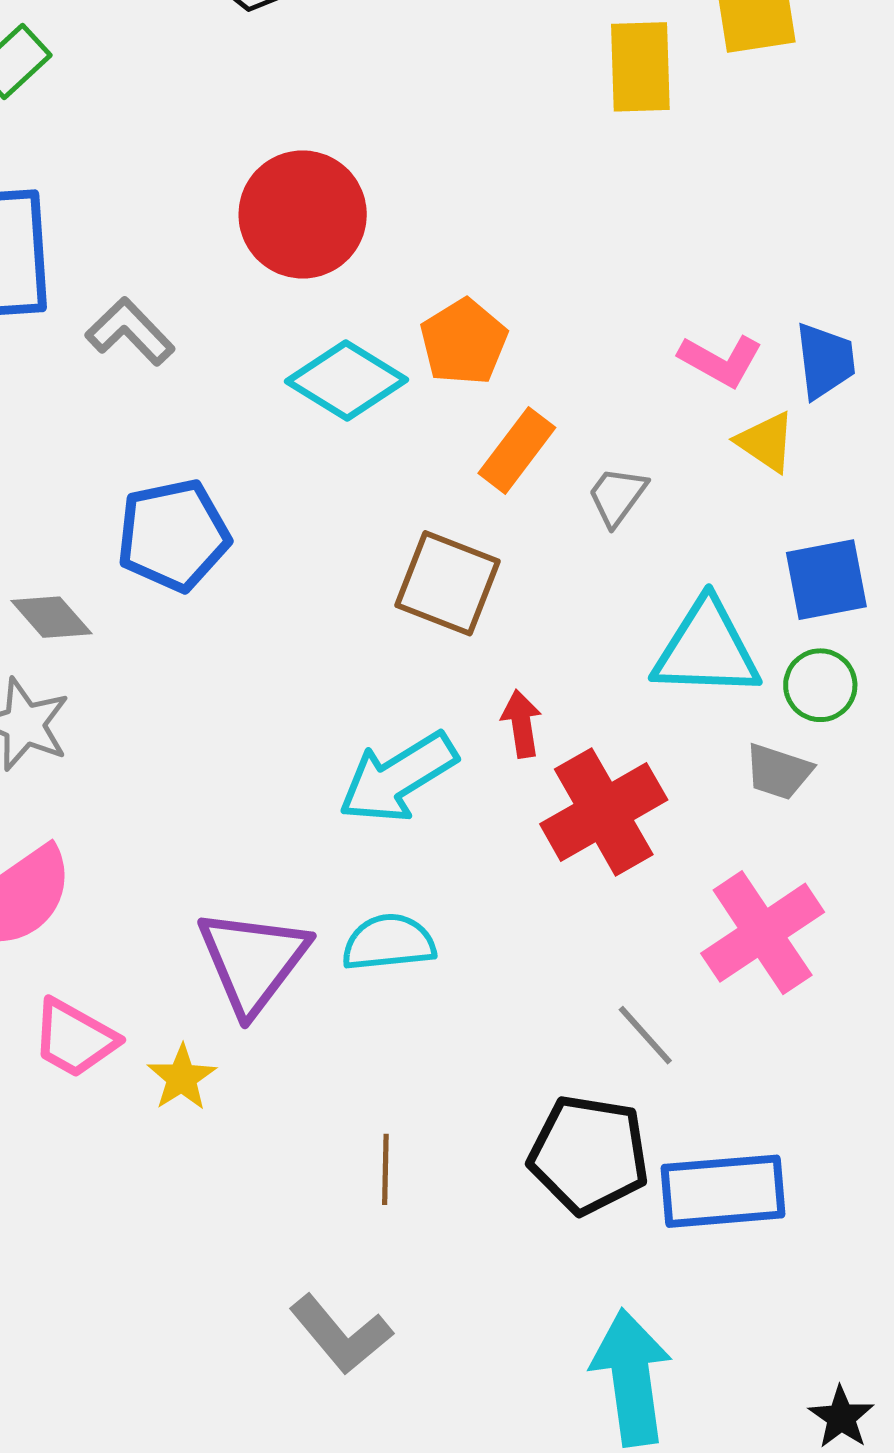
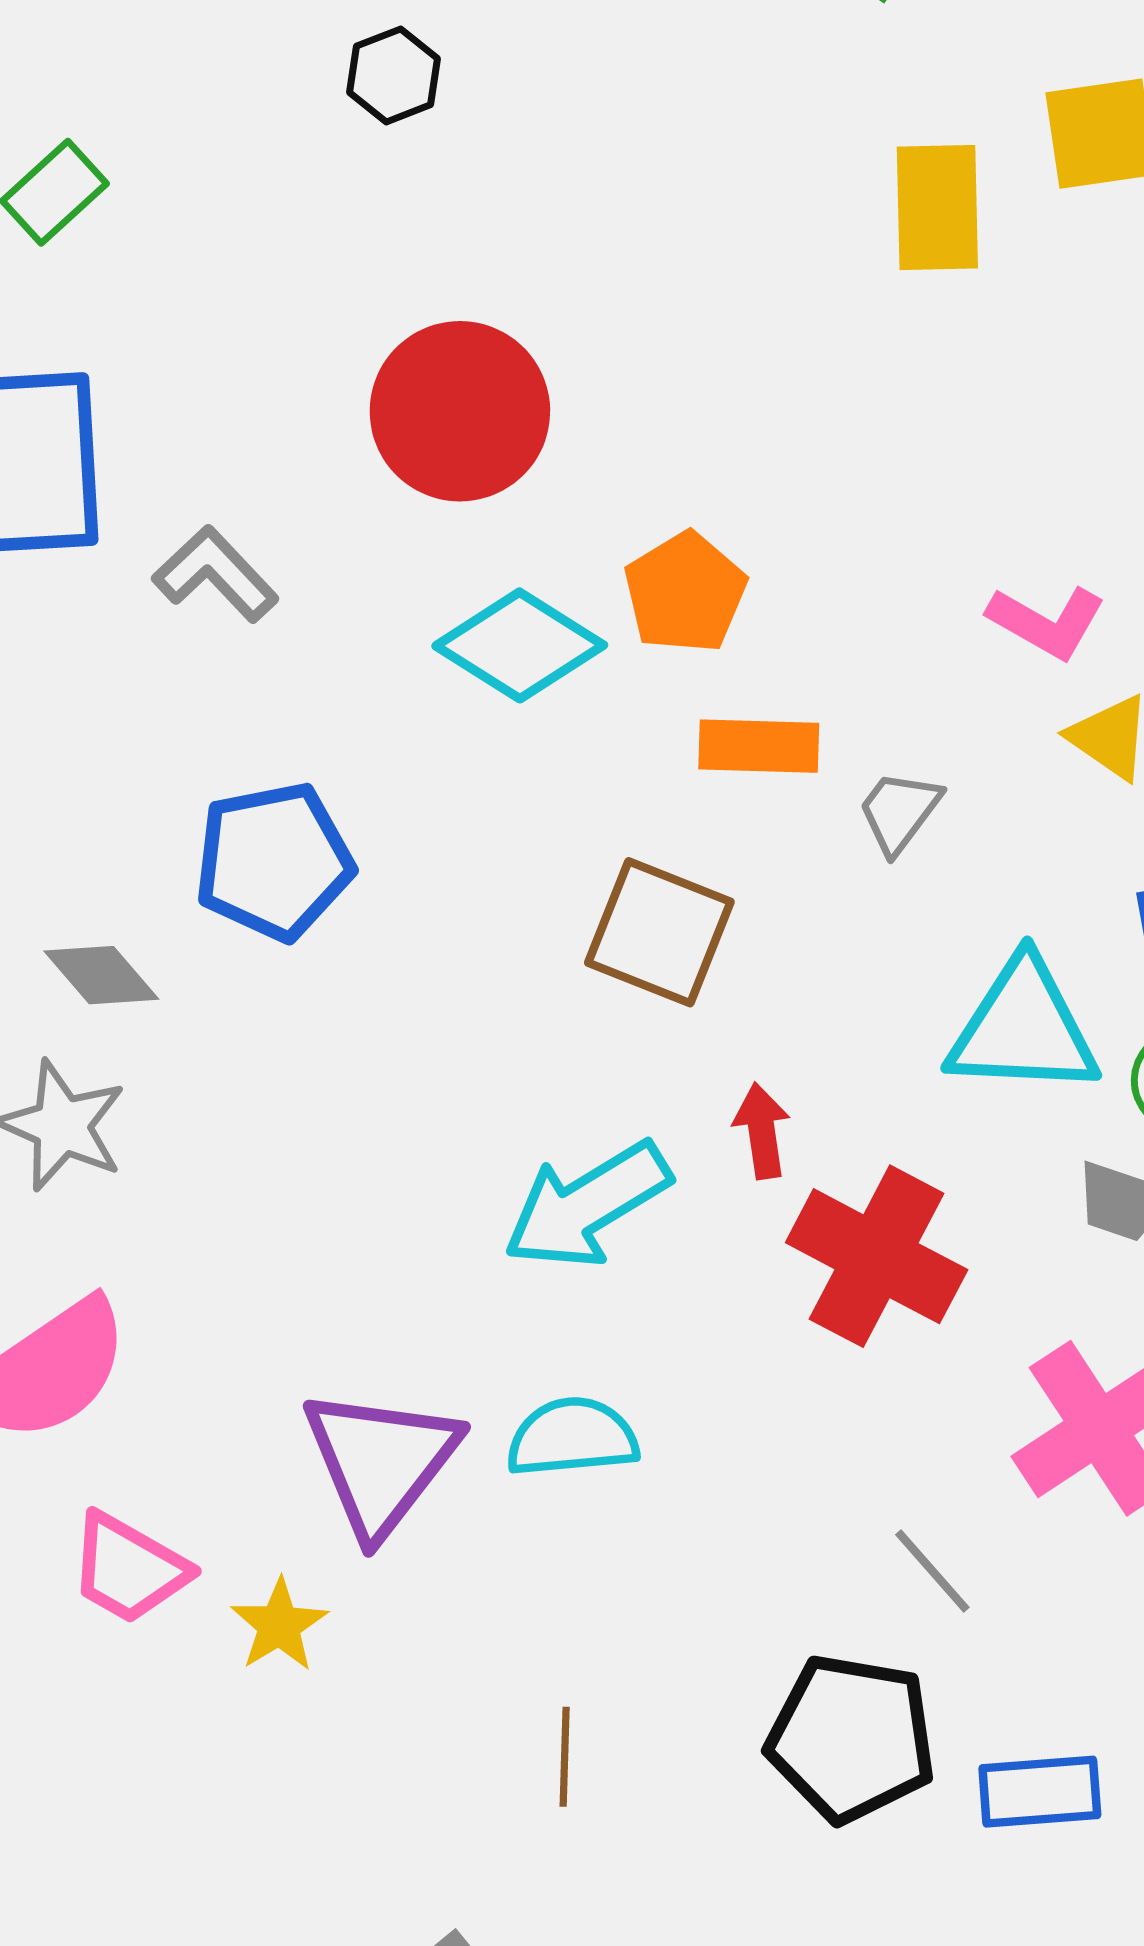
orange rectangle: (517, 450) -> (759, 746), turned 54
red cross: (604, 812) -> (877, 1256), turned -33
blue rectangle: (723, 1191) -> (1040, 1792), size x0.7

